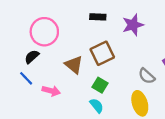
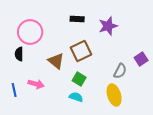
black semicircle: (32, 57) -> (19, 54), turned -48
gray semicircle: (147, 76) -> (120, 71), turned -105
blue line: (26, 78) -> (14, 90), moved, turned 32
cyan semicircle: (97, 106) -> (76, 97), turned -32

